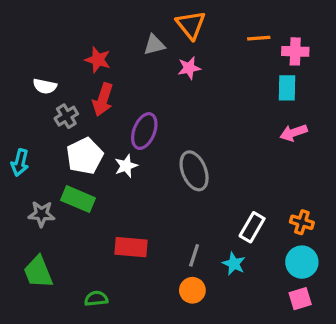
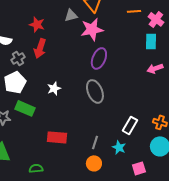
pink cross: (295, 51) -> (156, 19), turned 35
pink star: (189, 68) -> (92, 29), size x1.6
purple ellipse: (144, 131) -> (99, 58), moved
white pentagon: (85, 156) -> (15, 82), moved
pink square: (300, 299) -> (139, 168), moved

